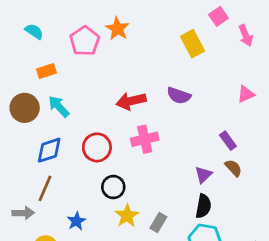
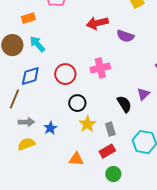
red arrow: (131, 101) -> (97, 23), moved
brown line: (45, 188) -> (14, 99), moved
black semicircle: (203, 206) -> (124, 104), moved, turned -42
gray arrow: (23, 213) -> (26, 122), moved
gray rectangle: (158, 222) -> (110, 129), turned -48

